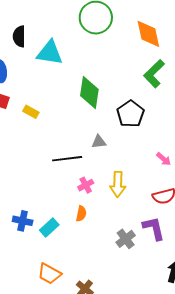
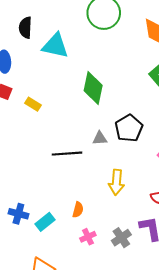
black pentagon: (131, 114) -> (129, 128), moved
pink cross: (86, 185) -> (88, 237), moved

